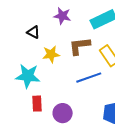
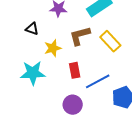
blue line: (89, 78) -> (98, 81), moved
red rectangle: (37, 104) -> (75, 70), moved

